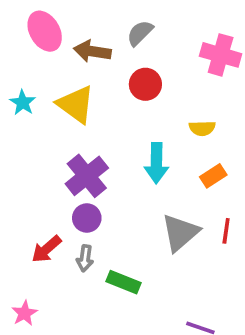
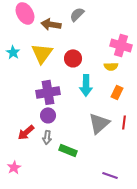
pink cross: (221, 55) -> (121, 45), moved
red circle: (145, 84) -> (73, 58), moved
yellow triangle: (76, 104) -> (42, 53), turned 30
purple cross: (87, 176) -> (48, 92), turned 30
orange rectangle: (213, 176) -> (117, 92), turned -32

